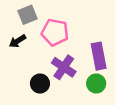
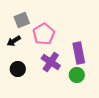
pink pentagon: (55, 32) -> (44, 34), turned 30
black circle: (40, 84) -> (18, 69), moved

